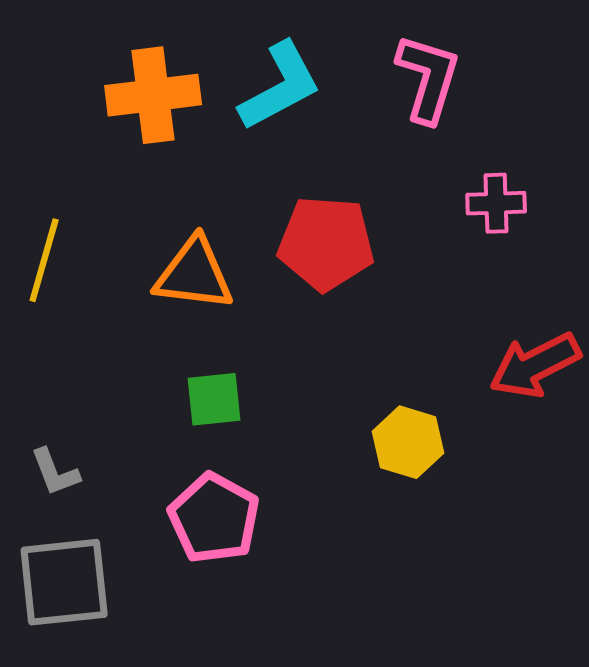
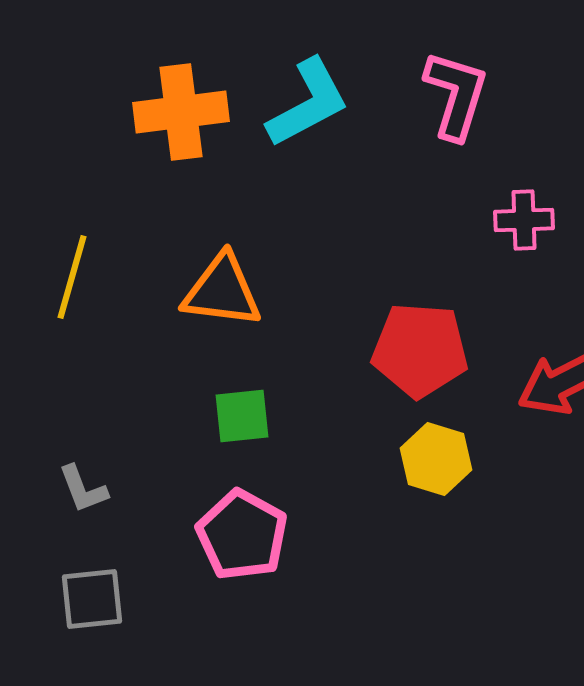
red pentagon: (326, 243) -> (420, 350), moved
gray square: (64, 582) -> (92, 599), size x0.7

